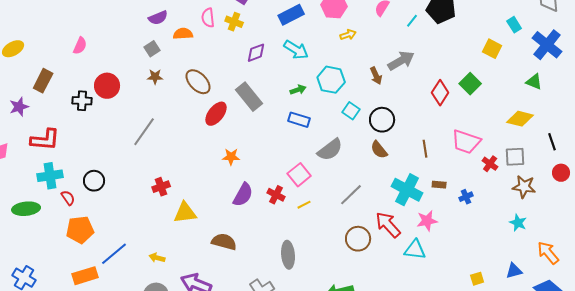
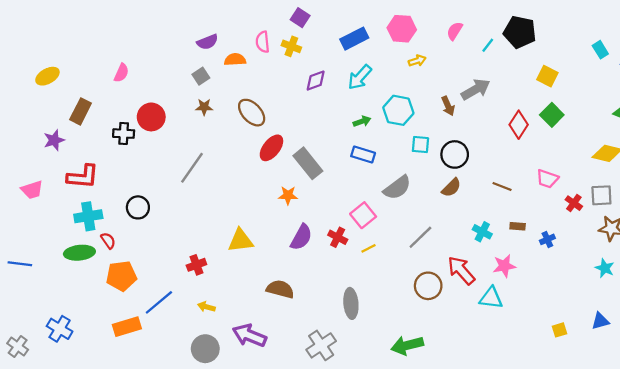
yellow square: (492, 49) -> (547, 76), moved
cyan arrow: (296, 50) -> (360, 77), turned 100
gray rectangle: (249, 97) -> (308, 163), moved
cyan square: (351, 111) -> (420, 145), turned -30
pink trapezoid: (466, 142) -> (547, 179), size x0.7
brown line: (425, 149) -> (502, 186), turned -60
brown semicircle: (379, 150) -> (451, 188), turned -96
black circle: (94, 181) -> (138, 207), moved
red cross: (161, 187) -> (196, 265), moved
cyan cross: (407, 190) -> (482, 232), size x0.6
green ellipse: (26, 209) -> (79, 253), moved
yellow triangle: (185, 213) -> (241, 241), moved

